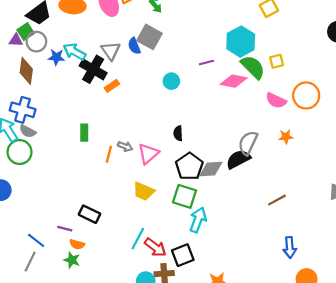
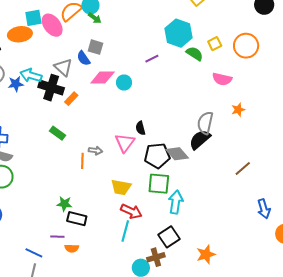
gray square: (149, 37) -> (95, 47), size x0.7
green semicircle: (253, 67) -> (195, 54), size x0.7
pink diamond: (234, 81) -> (102, 78), moved
orange circle: (306, 95) -> (246, 46), moved
green rectangle: (84, 133) -> (58, 133), moved, turned -42
pink triangle: (148, 154) -> (125, 143), moved
black pentagon: (189, 166) -> (157, 156), turned -30
gray diamond: (211, 169) -> (177, 154), turned 65
red arrow: (155, 247) -> (131, 211), moved
green star: (72, 260) -> (64, 204), moved

